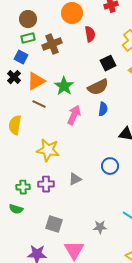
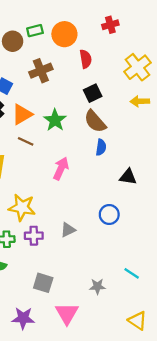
green rectangle: (28, 38) -> (35, 31), moved
black square: (108, 63) -> (93, 93), moved
brown semicircle: (98, 87) -> (95, 121), turned 75
pink arrow: (74, 115) -> (61, 169), moved
yellow star: (48, 150) -> (22, 207), moved

